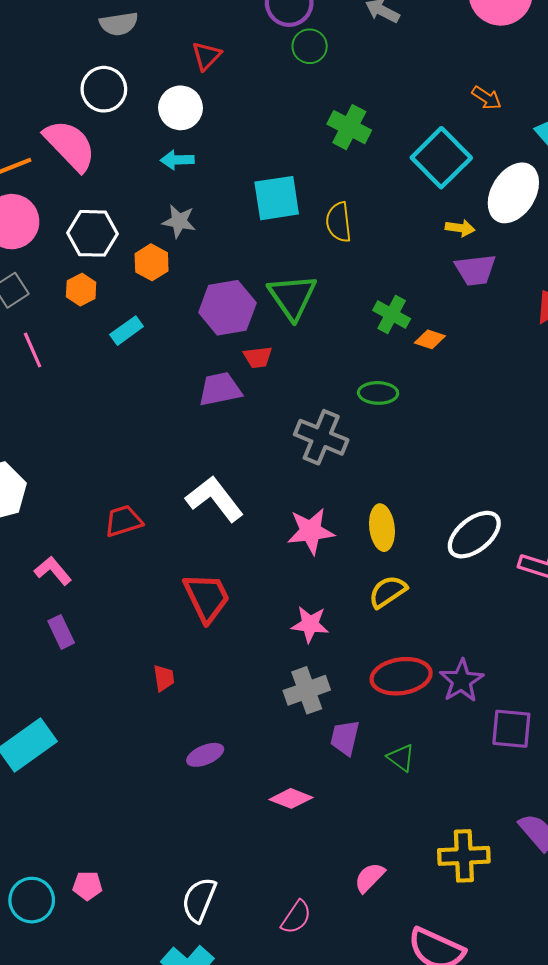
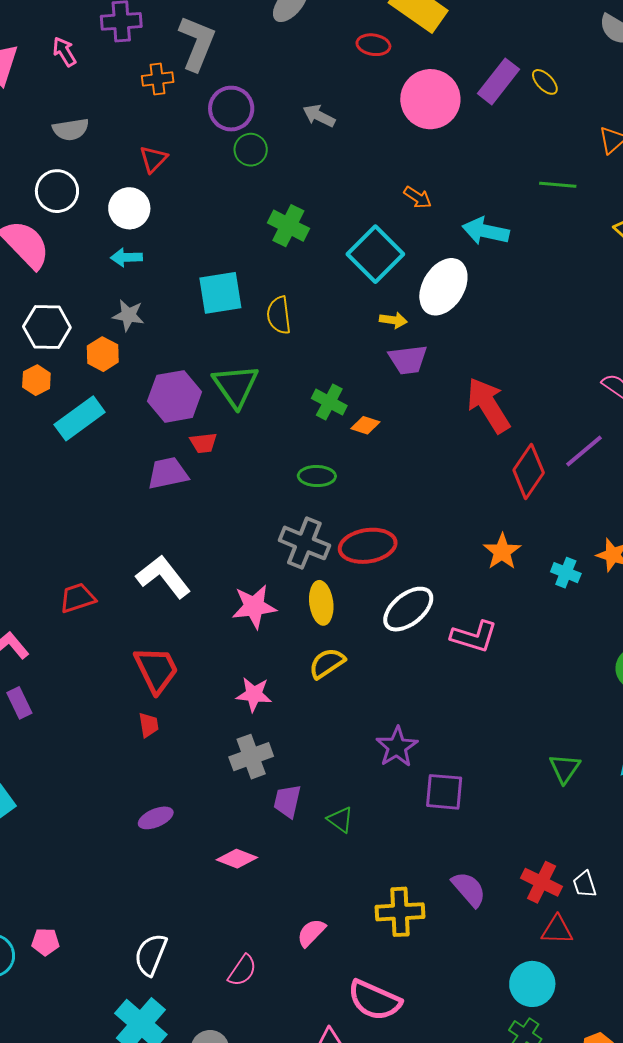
cyan rectangle: (127, 331) -> (80, 418), size x1.6
gray cross: (321, 437) -> (304, 543), moved
red ellipse: (401, 676) -> (368, 546), moved
red trapezoid: (164, 678) -> (149, 725), moved

